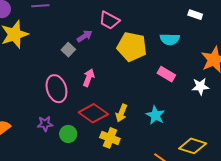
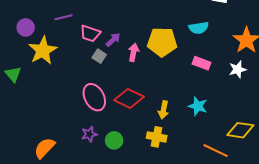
pink trapezoid: (109, 20) -> (90, 33), moved
pink arrow: (89, 78) -> (133, 52), moved
red diamond: (93, 113) -> (129, 98), moved

